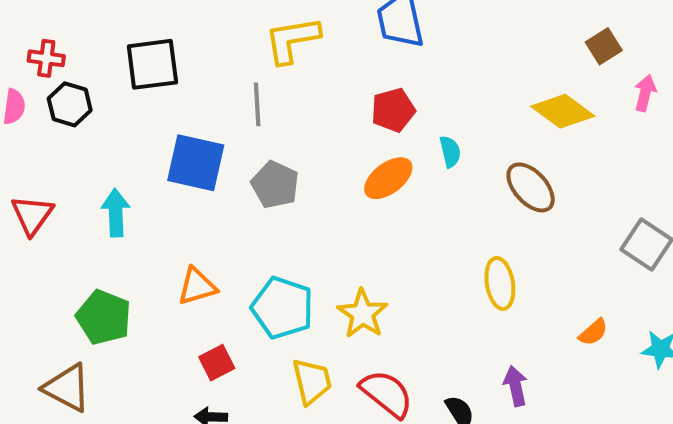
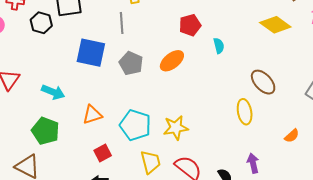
black hexagon: (70, 104) -> (41, 23), moved
orange ellipse: (388, 178) -> (172, 61), moved
brown ellipse: (531, 187) -> (263, 82), moved
cyan arrow: (116, 213) -> (53, 92), moved, turned 115
yellow star: (363, 314) -> (176, 128), turned 30

